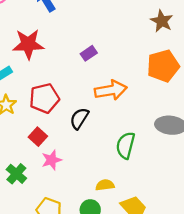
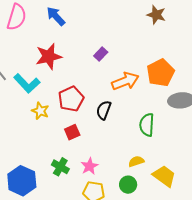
orange pentagon: (163, 66) -> (161, 73), moved
red square: (38, 137) -> (72, 132), turned 35
pink star: (52, 160) -> (90, 166), moved

